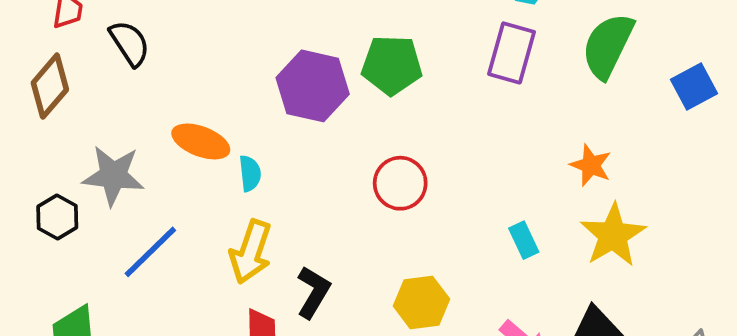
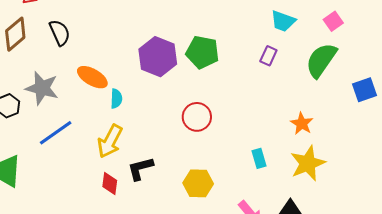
black semicircle: (130, 43) -> (60, 33), moved
purple rectangle: (512, 53) -> (268, 56), size x0.6
black L-shape: (313, 292) -> (140, 168), turned -144

